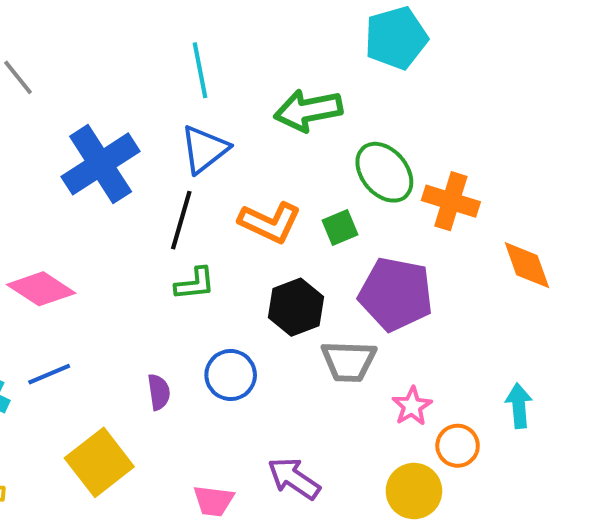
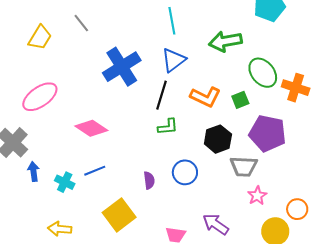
pink star: (412, 406) -> (257, 196), moved

